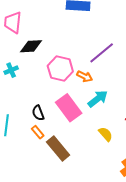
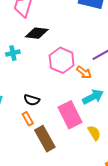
pink rectangle: (69, 108) -> (70, 115), moved
black semicircle: (38, 113) -> (32, 100), turned -63

